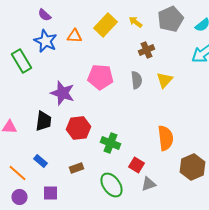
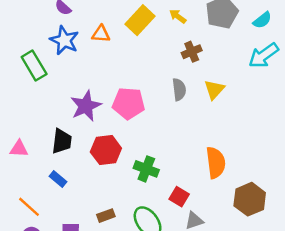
pink pentagon: (100, 77) -> (129, 103), moved
purple star: (62, 93) -> (86, 106), turned 30
blue rectangle: (40, 161) -> (58, 179), moved
brown rectangle: (76, 168) -> (106, 216), moved

